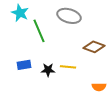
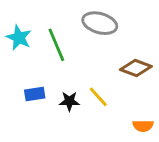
cyan star: (20, 13) -> (19, 38), moved
yellow line: (68, 67) -> (98, 97), turned 42

